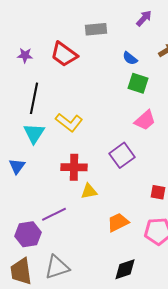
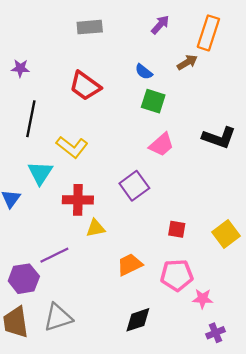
gray rectangle: (96, 29) -> (90, 27), moved
red trapezoid: (64, 54) -> (85, 86), moved
cyan triangle: (34, 133) -> (40, 173), moved

